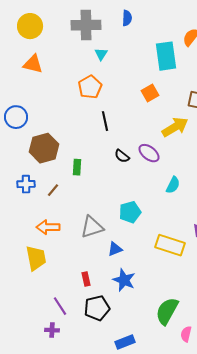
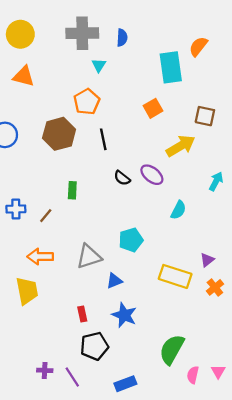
blue semicircle: (127, 18) -> (122, 38), moved
brown hexagon: (44, 148) -> (59, 134), moved
purple line: (60, 306) -> (72, 377), moved

